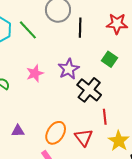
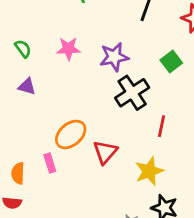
red line: (105, 117) -> (162, 126), moved
purple triangle: (18, 131) -> (27, 86), moved

